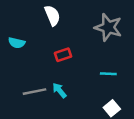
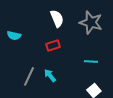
white semicircle: (52, 15) -> (57, 18), moved
gray line: (35, 92) -> (29, 76), turned -54

